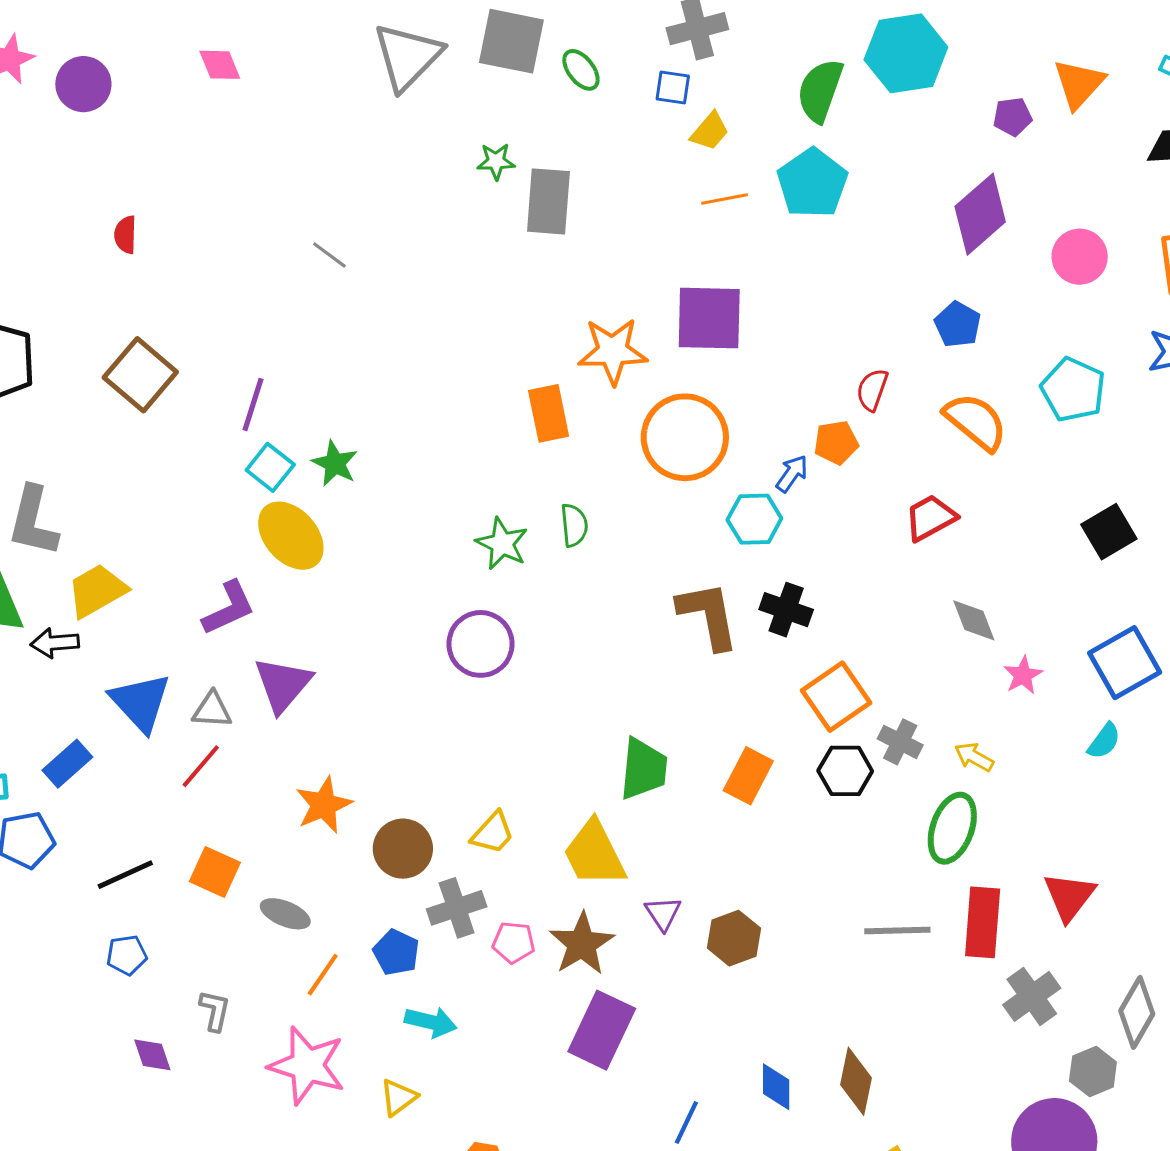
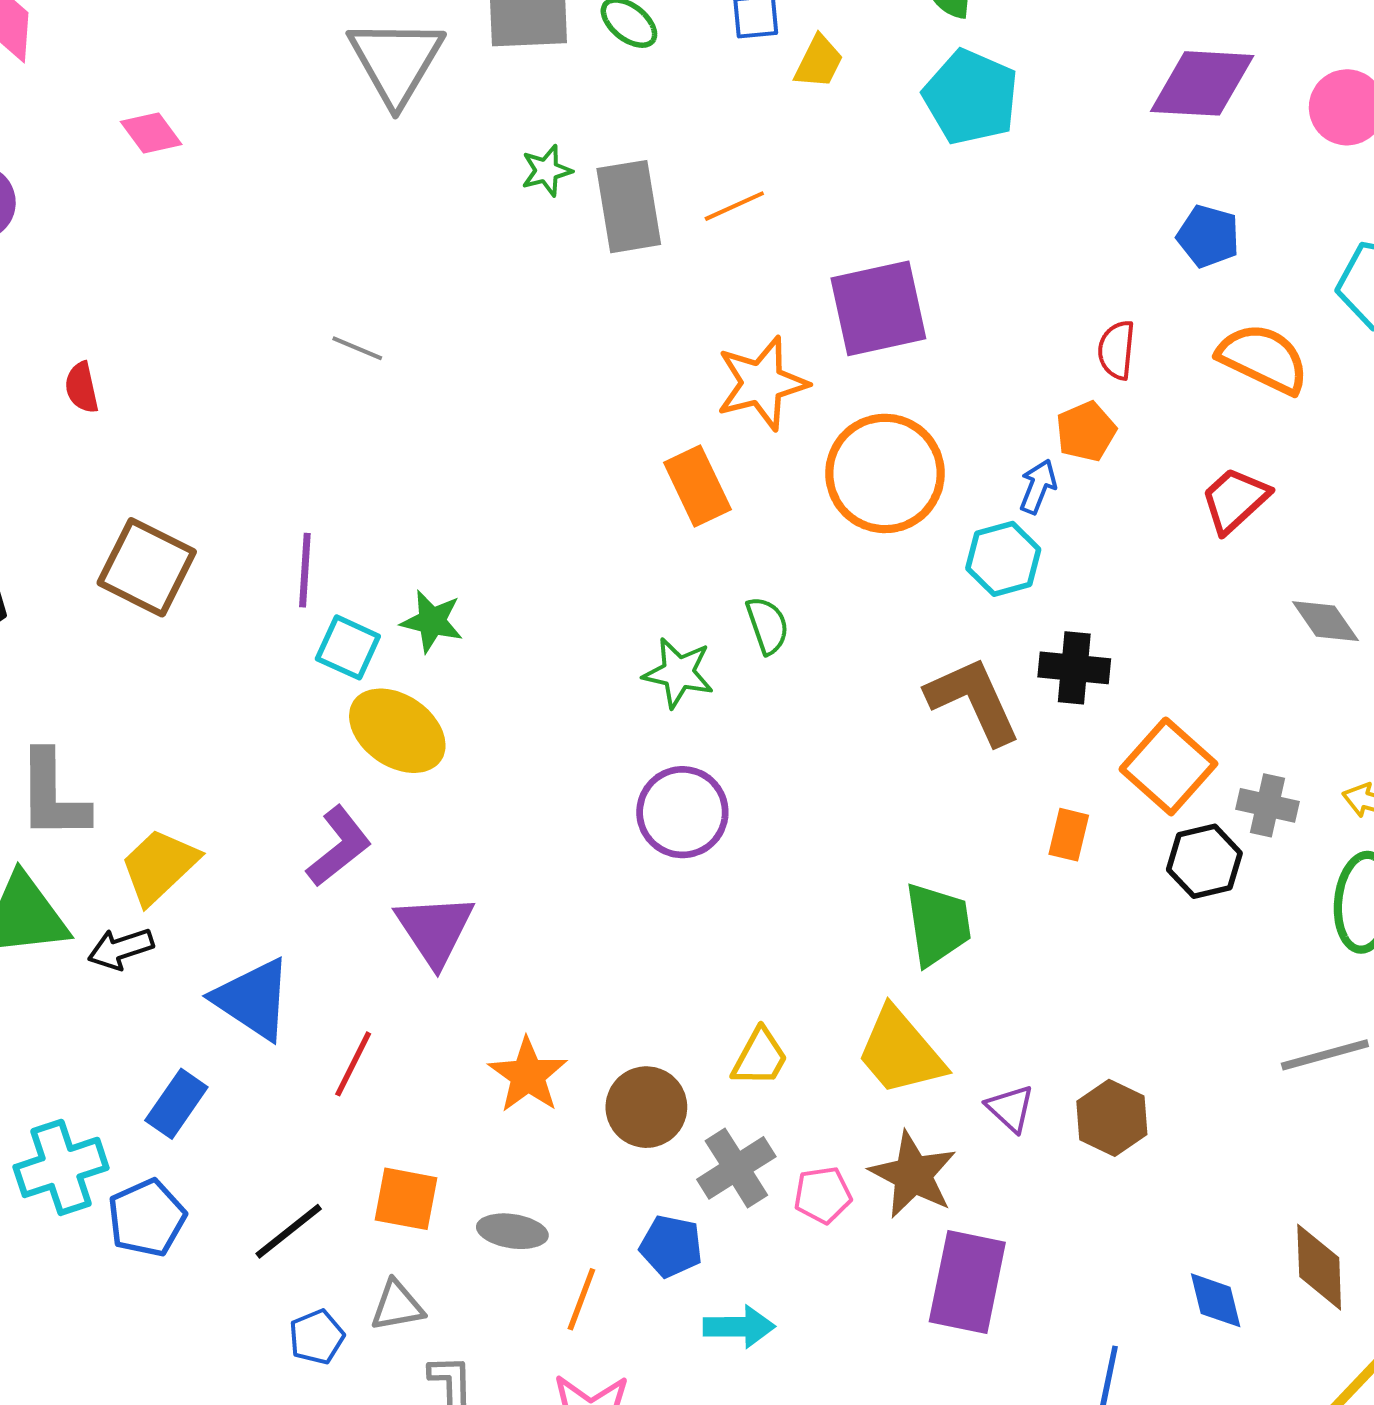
orange line: (724, 199) -> (734, 206), moved
purple diamond: (980, 214) -> (1202, 83), turned 58
gray triangle: (212, 710) -> (397, 1306), moved
orange rectangle: (748, 776) -> (1069, 835), moved, size x0.7

